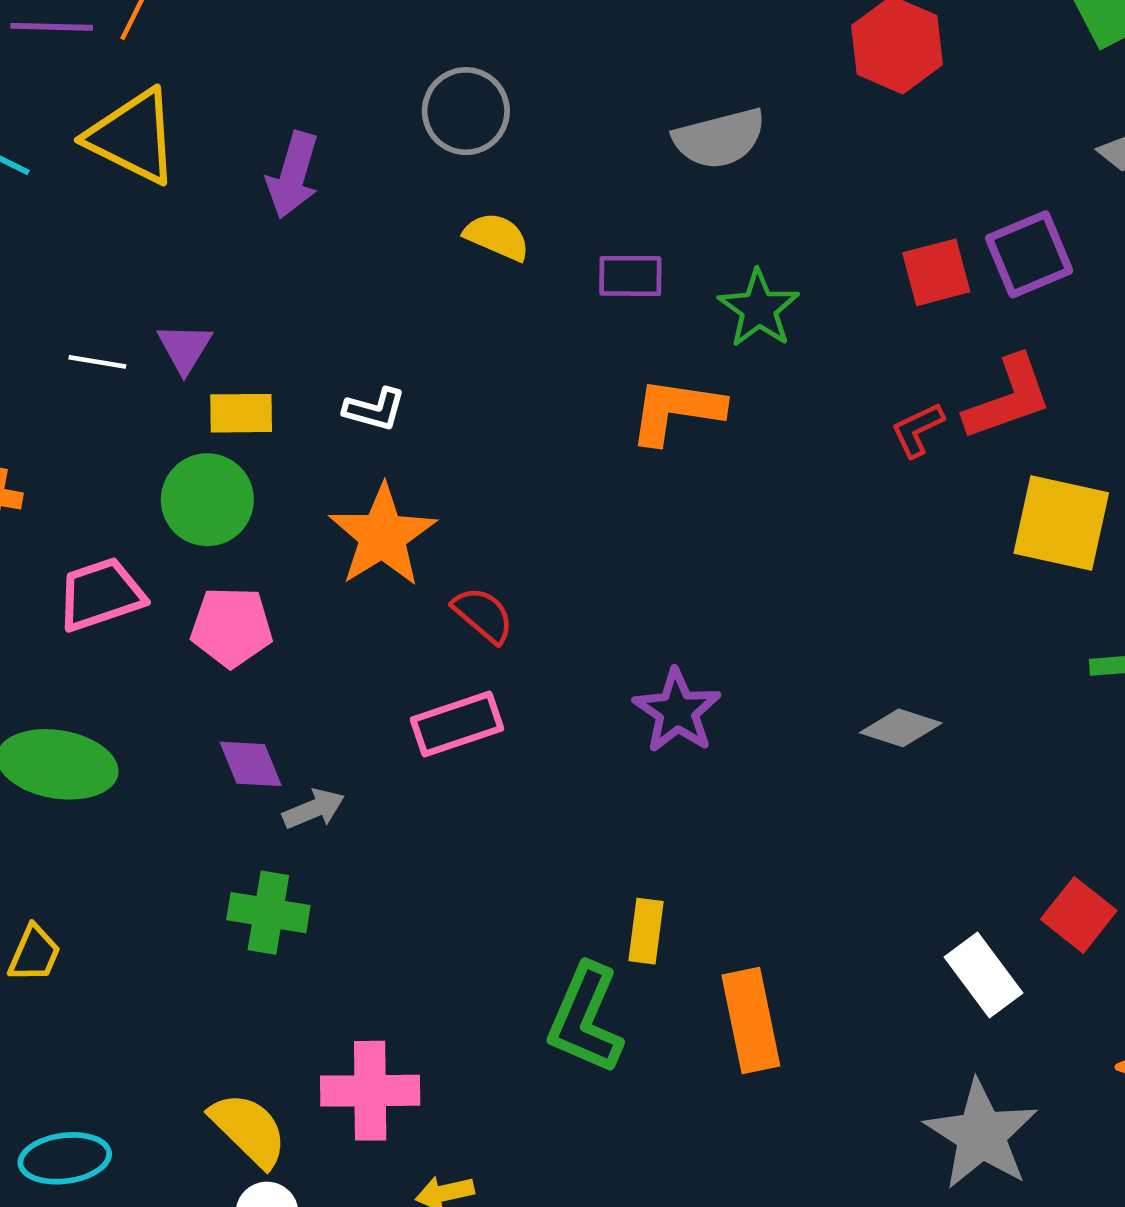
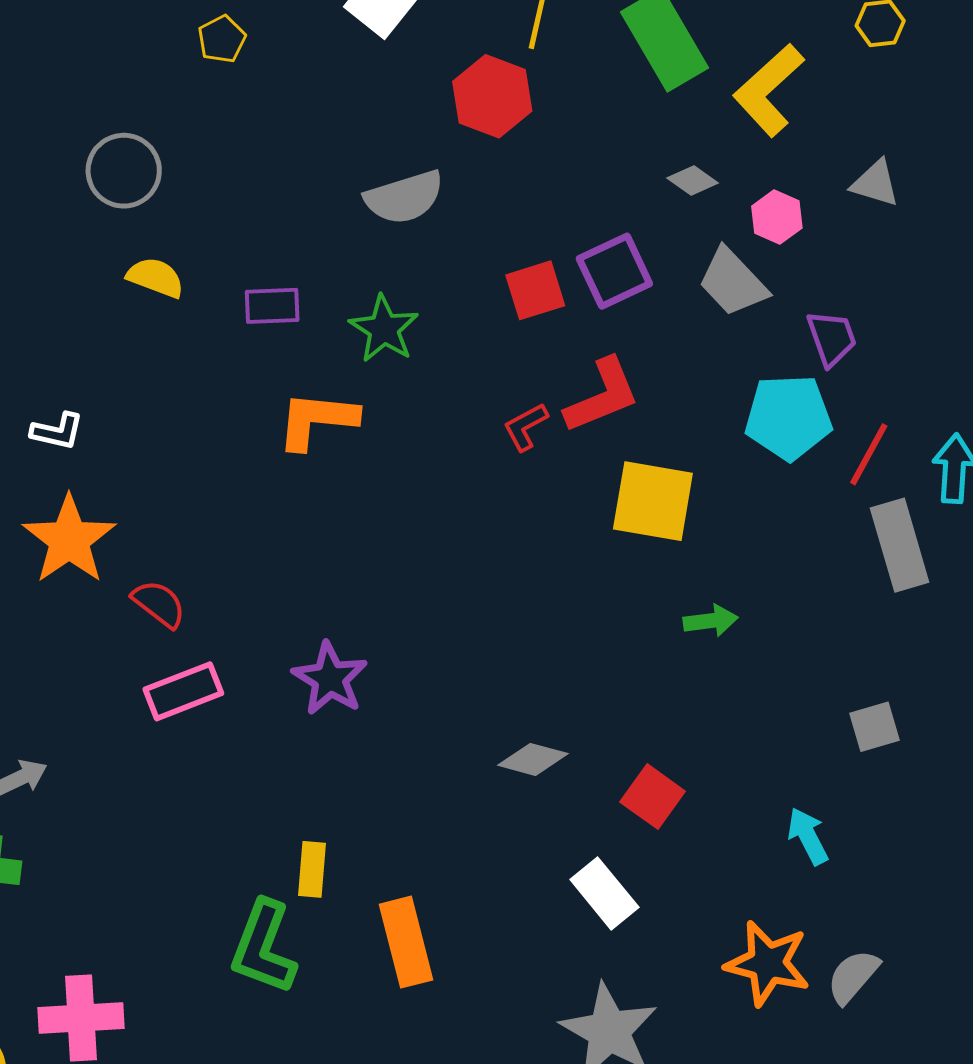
gray semicircle: (719, 138) -> (404, 197), moved
pink rectangle: (457, 724) -> (183, 691), moved
gray diamond: (901, 728) -> (533, 759), moved
red square: (1079, 915) -> (653, 797), moved

